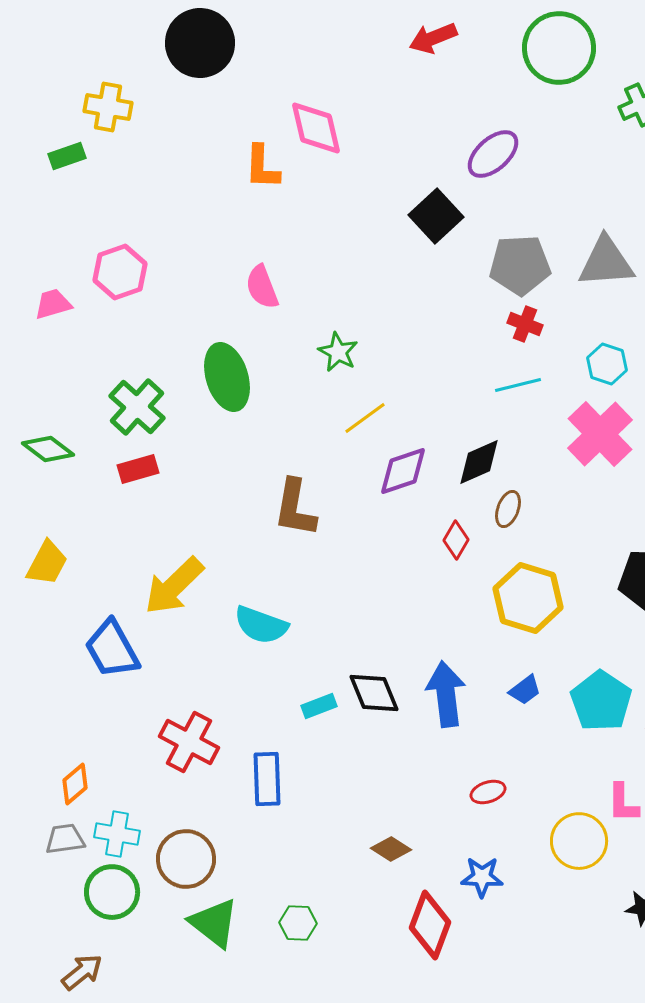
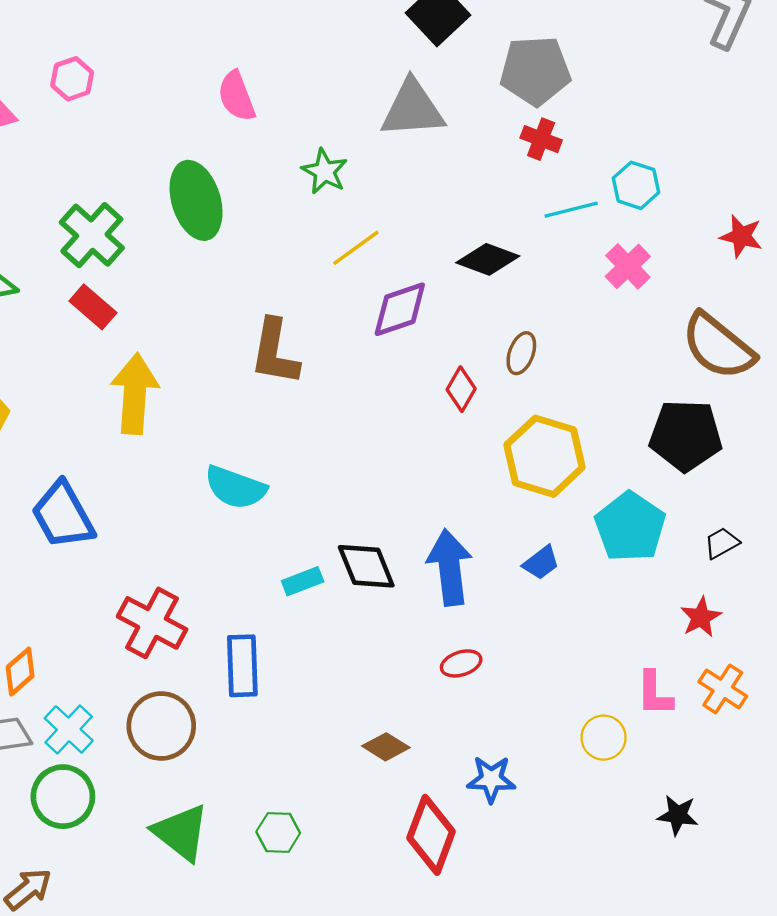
gray triangle: (606, 262) -> (413, 109), moved
pink hexagon: (120, 272) -> (72, 79), size x0.7
cyan line: (518, 385) -> (571, 210), moved
pink cross: (600, 434) -> (628, 266), size x0.6
black diamond: (479, 462) -> (488, 259), moved, turned 44
red rectangle: (138, 469) -> (93, 307), turned 57
yellow arrow: (174, 586) -> (135, 394), moved, turned 138
cyan pentagon: (601, 701) -> (630, 527), moved
red ellipse: (488, 792) -> (461, 663), moved
cyan cross: (117, 834) -> (69, 729), turned 33
yellow circle: (579, 841) -> (604, 738), size x0.7
brown circle: (186, 859) -> (161, 726), moved

